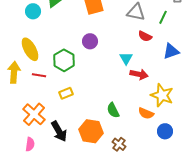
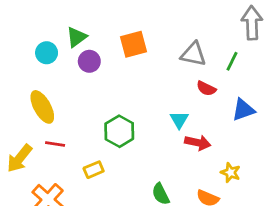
purple circle: (90, 41) -> (89, 61), moved
green hexagon: (64, 60) -> (119, 131), moved
yellow arrow: (14, 72) -> (19, 158), moved, turned -145
yellow star: (162, 95) -> (231, 173), size x0.6

